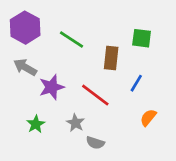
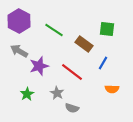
brown rectangle: (111, 58) -> (84, 44), turned -60
orange semicircle: (148, 118) -> (112, 89), turned -128

